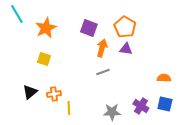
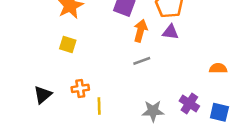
black triangle: (30, 92) -> (43, 95), moved
blue square: (165, 104) -> (219, 112), moved

